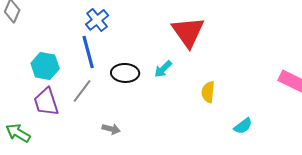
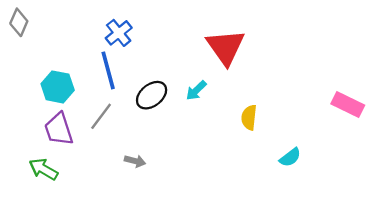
black ellipse: (125, 73) -> (152, 95), turned -40
green arrow: (18, 133) -> (43, 169), moved

